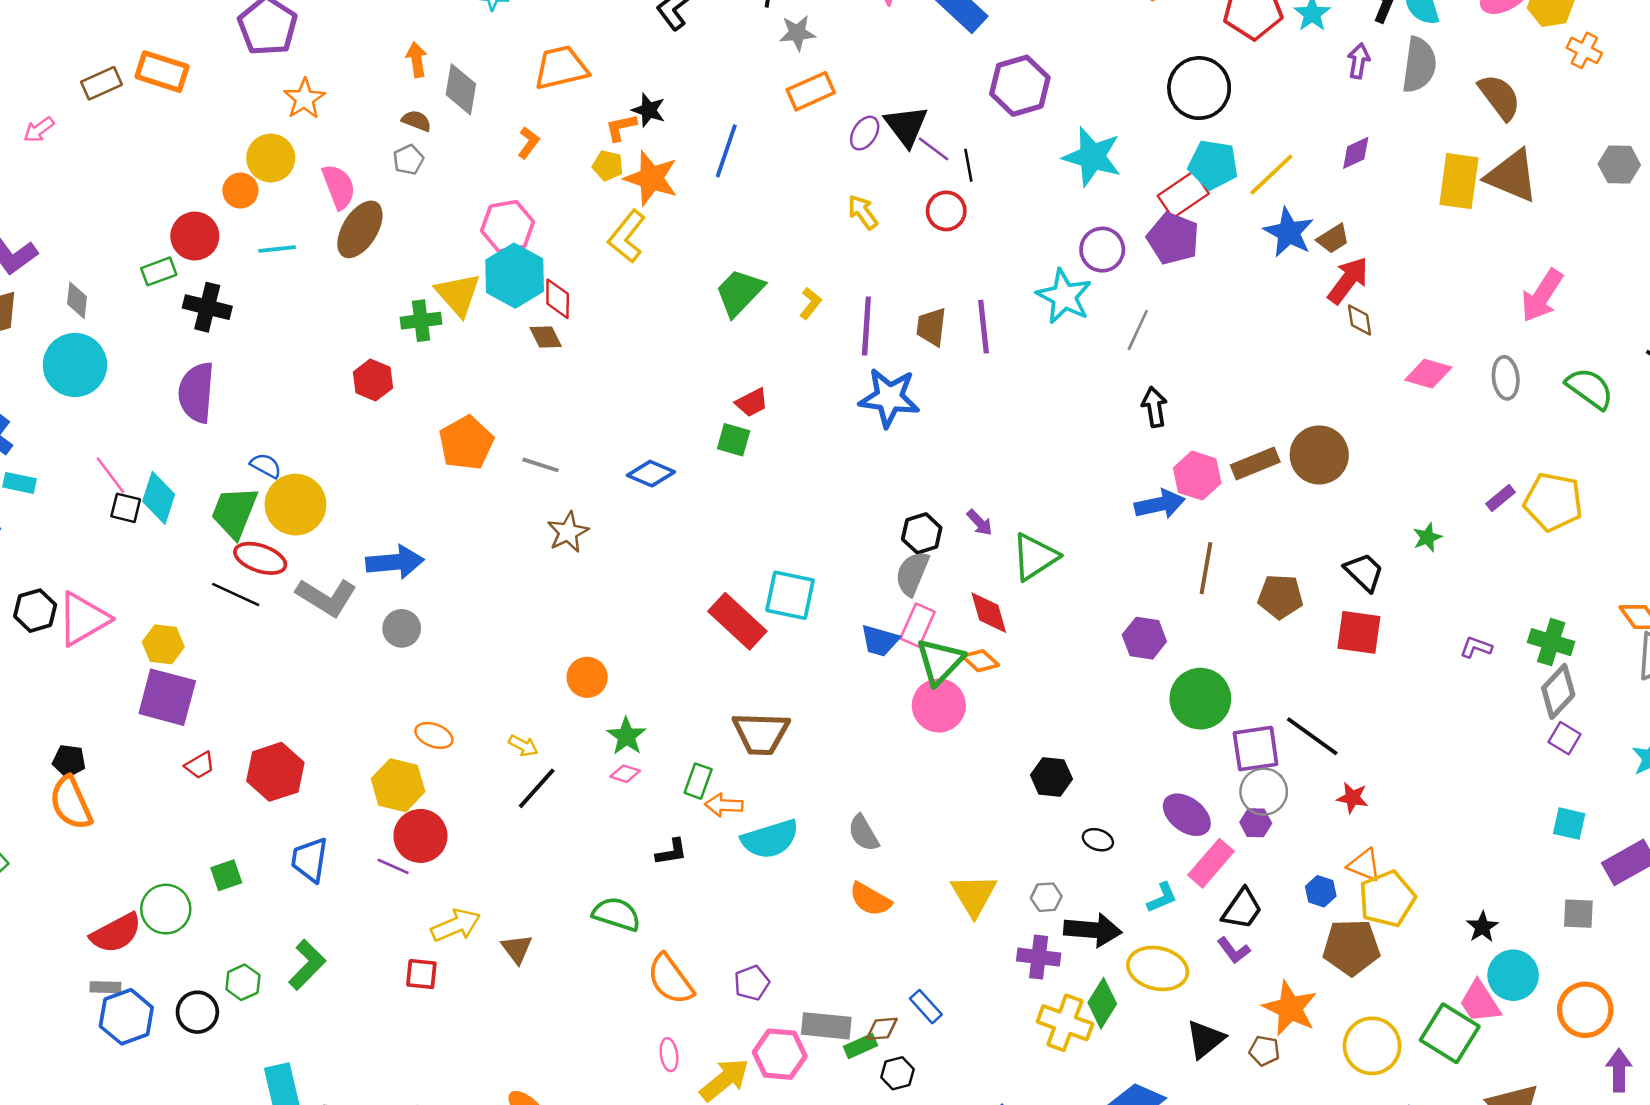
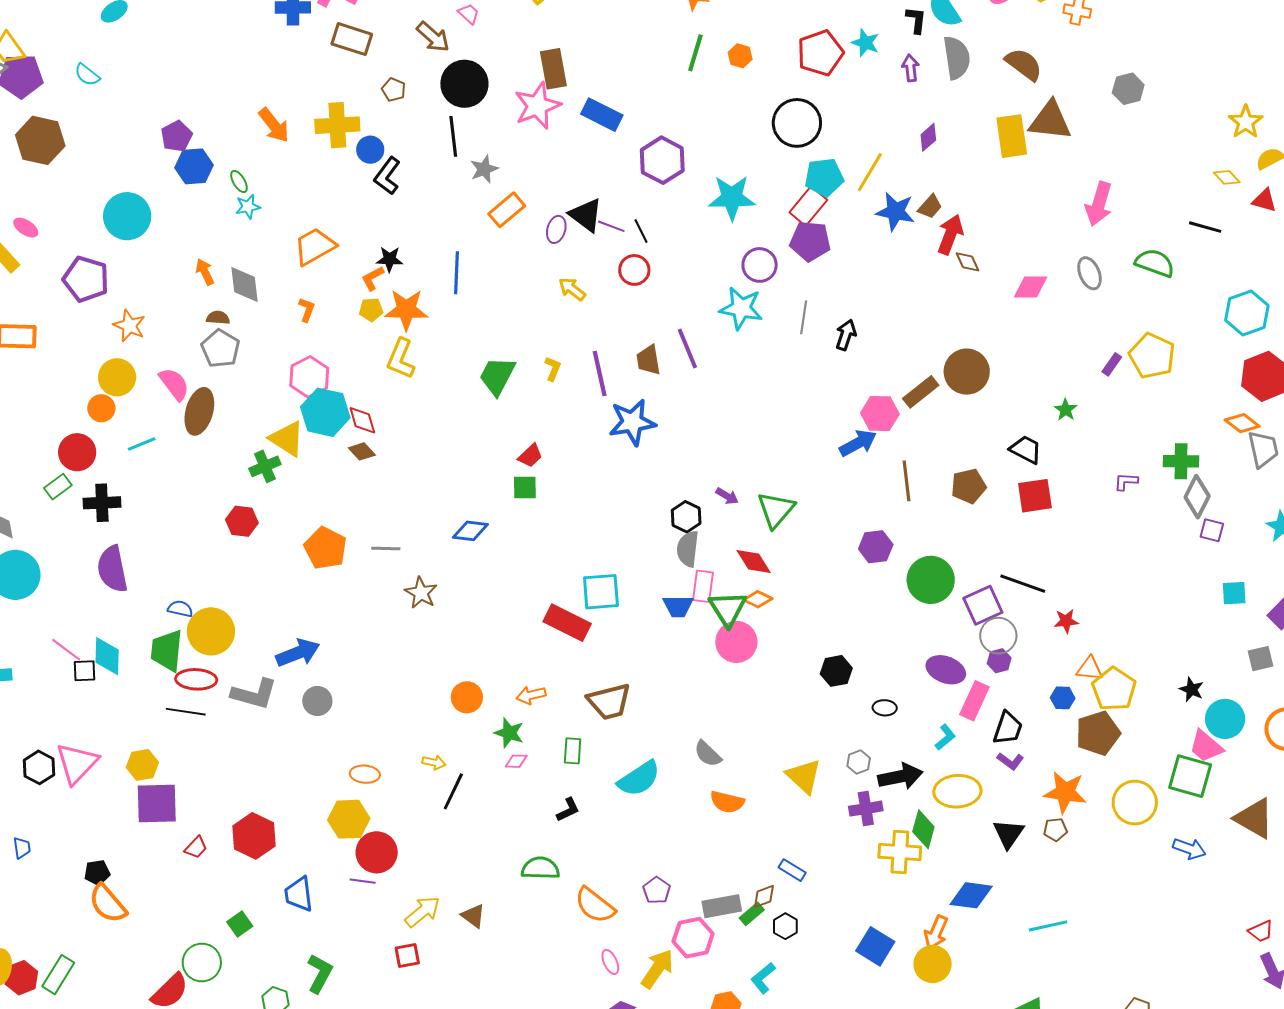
gray pentagon: (408, 160) -> (220, 349), size x1.6
black arrow: (1154, 407) -> (846, 335), moved, turned 44
yellow pentagon: (1553, 502) -> (1152, 356), turned 30
orange arrow: (724, 805) -> (531, 695), moved

